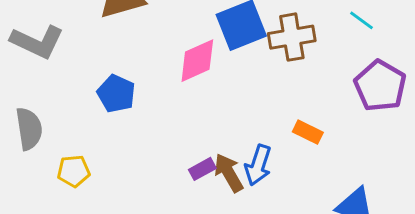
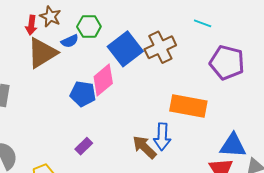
blue pentagon: (116, 94) -> (83, 94), moved
orange rectangle: (308, 132) -> (188, 106), size x1.8
purple rectangle: (202, 169) -> (84, 146), moved

